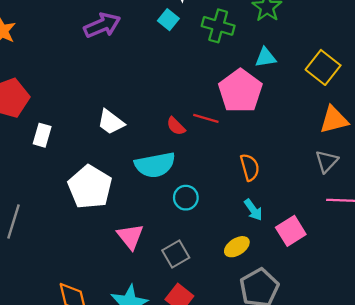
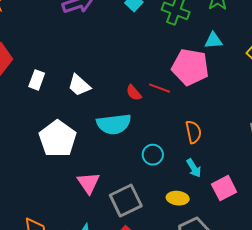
pink pentagon: (240, 91) -> (190, 67), turned -30
white rectangle: (42, 135) -> (37, 80), moved
cyan circle: (186, 198) -> (153, 155), moved
yellow ellipse: (237, 247) -> (178, 198), turned 35
gray square: (176, 254) -> (126, 200), size x1.4

